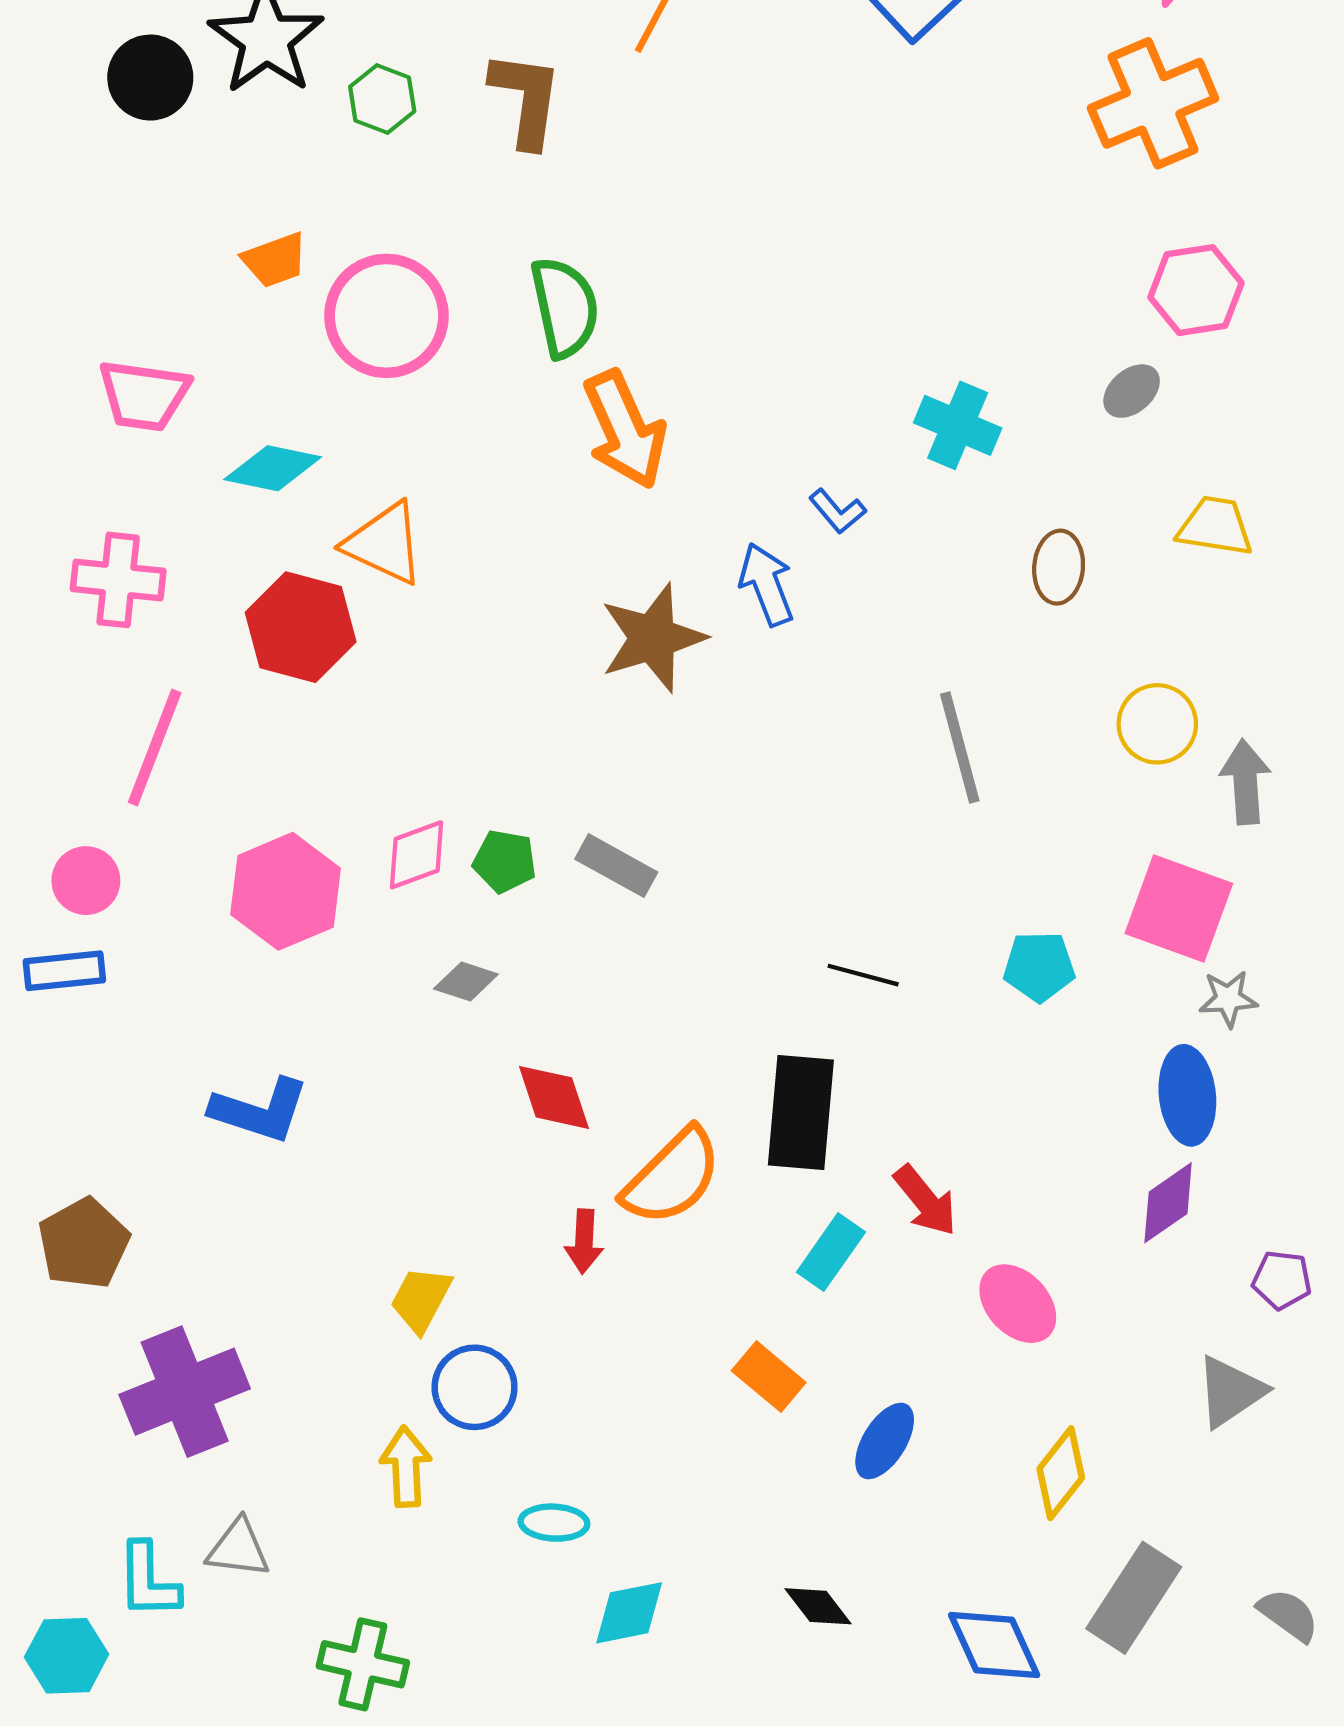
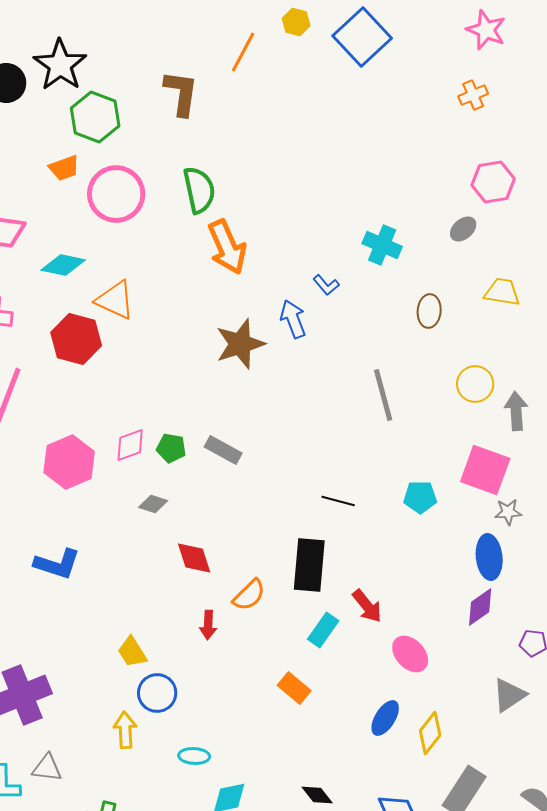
green hexagon: (382, 99) -> (95, 117), moved, size x1.6
orange cross: (1153, 103) -> (473, 95), size x0.5
orange semicircle: (672, 1177) -> (249, 595), size x0.7
yellow trapezoid: (421, 1299) -> (132, 652), turned -60
blue ellipse: (885, 1441) -> (385, 718), moved

